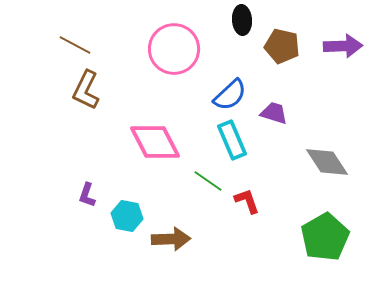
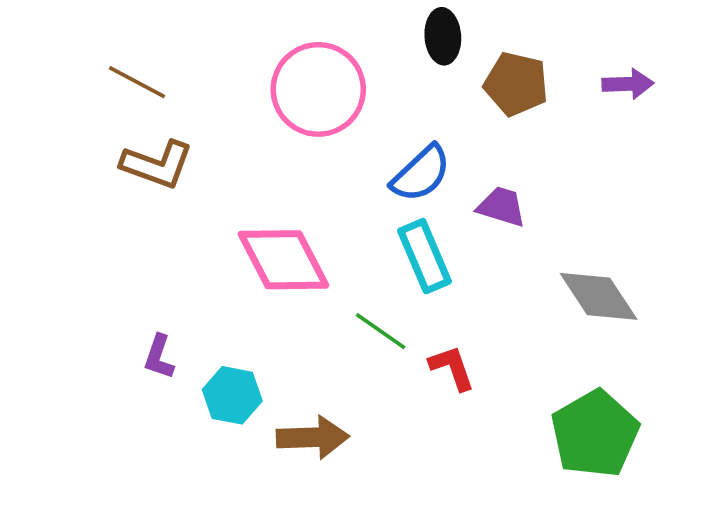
purple arrow: (343, 46) -> (628, 84), size x0.7
brown L-shape: (86, 90) -> (157, 165), turned -96

